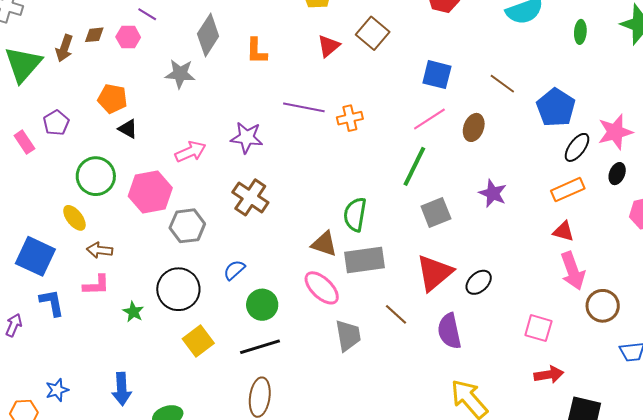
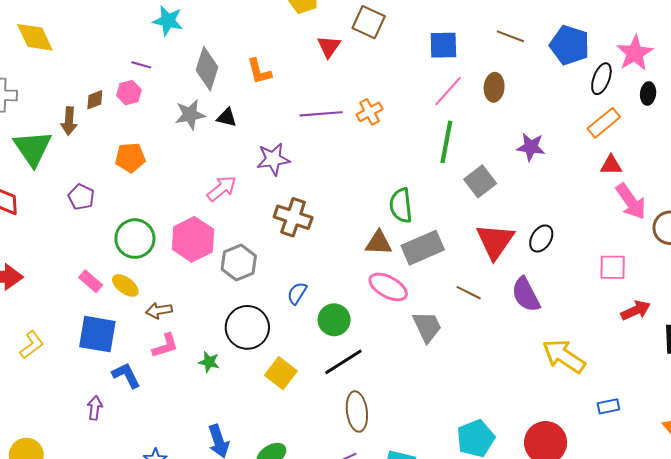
black triangle: (128, 129) -> (227, 117), moved
pink rectangle: (24, 142) -> (91, 281), moved

